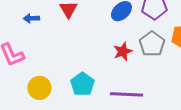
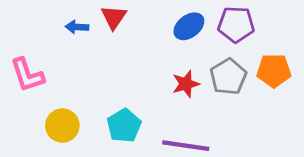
blue arrow: (31, 18) -> (77, 27), moved

